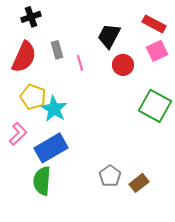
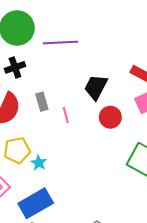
yellow pentagon: (33, 97) -> (17, 150), turned -30
cyan star: (54, 109) -> (39, 163), size x0.6

